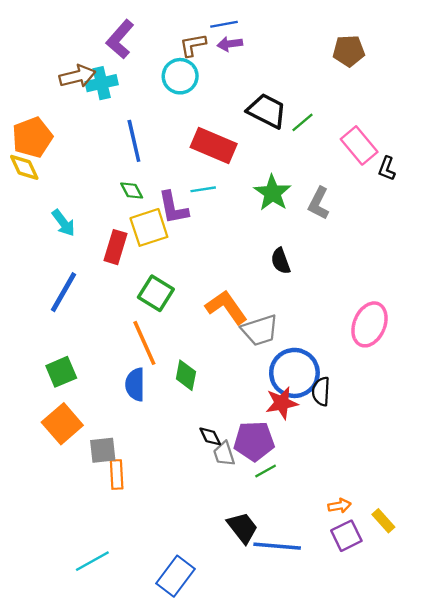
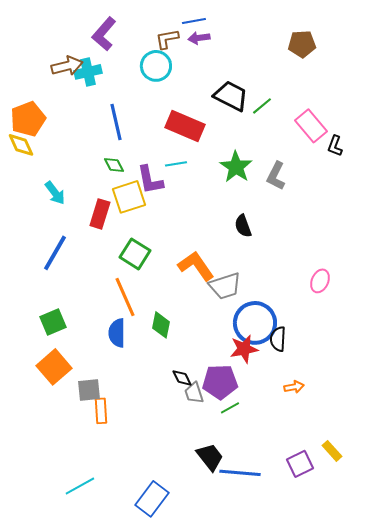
pink ellipse: (369, 324) -> (320, 281), size x0.6
orange arrow: (339, 506) -> (294, 387), moved

